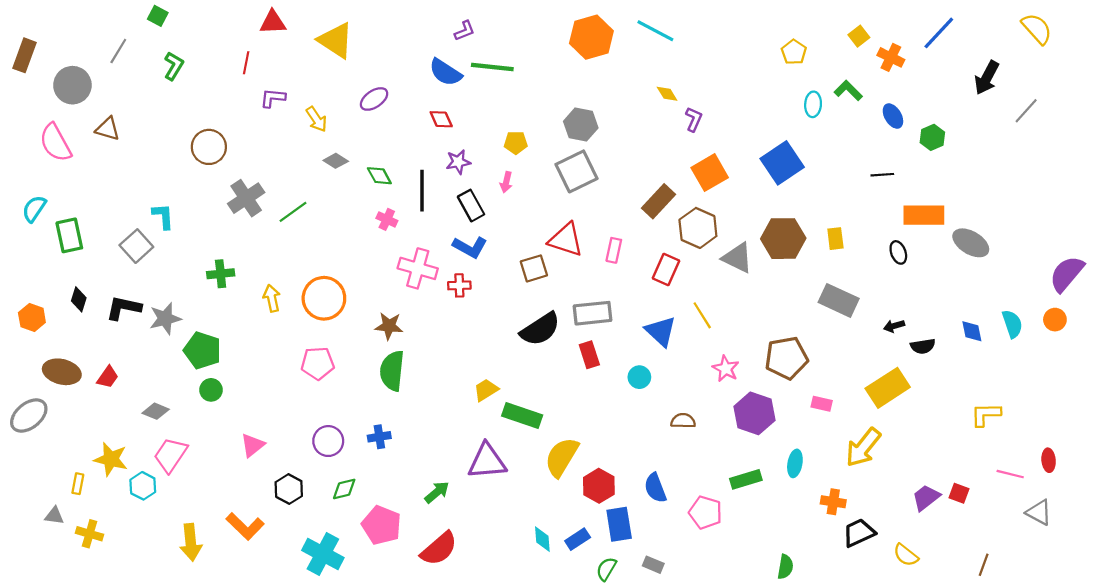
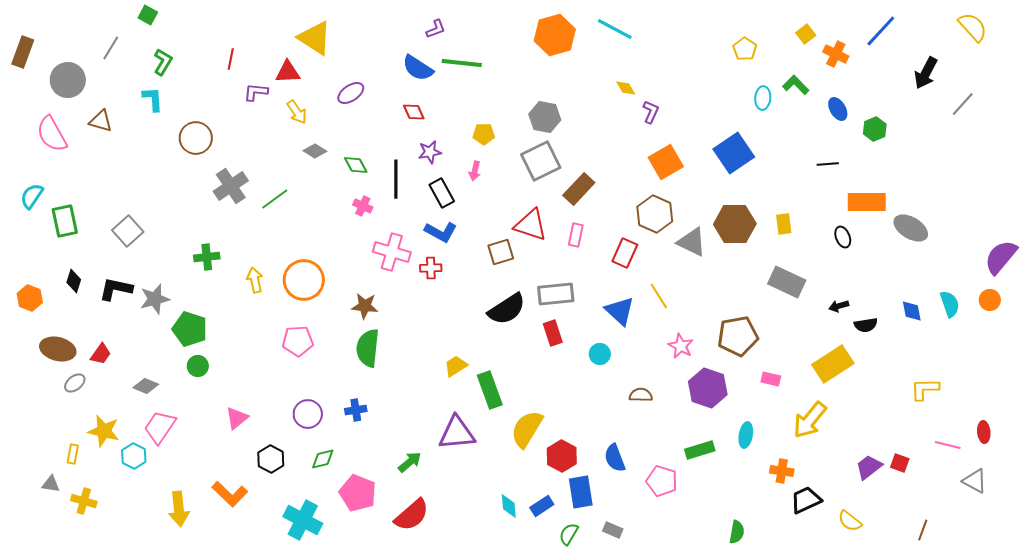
red triangle: (273, 22) -> (288, 72), moved
brown rectangle: (659, 201) -> (579, 189), moved
cyan L-shape: (163, 216) -> (153, 99), moved
gray ellipse: (29, 415) -> (75, 383), moved, size x0.6
green rectangle: (522, 415) -> (490, 390), turned 51

